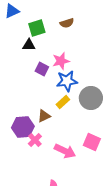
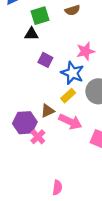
pink star: (61, 61) -> (85, 51), moved
blue star: (67, 81) -> (72, 73), turned 30
pink arrow: (65, 151) -> (70, 122), moved

